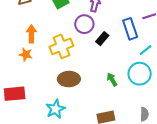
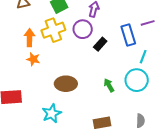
yellow cross: (61, 46) -> (53, 30), moved
cyan line: (145, 50) -> (143, 57), turned -32
orange star: (26, 54) -> (33, 59), moved

